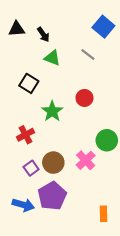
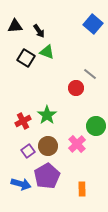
gray line: (88, 55) -> (90, 74), moved
black square: (29, 83) -> (26, 58), moved
green star: (52, 111) -> (47, 115), moved
orange rectangle: (103, 214) -> (82, 189), moved

